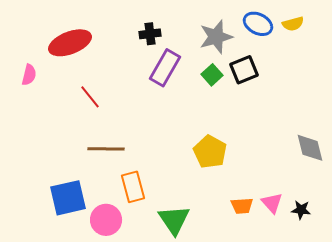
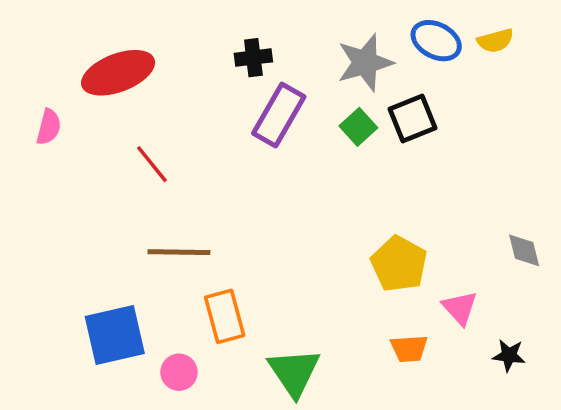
gray diamond: (310, 148) -> (524, 250), size x0.7
yellow pentagon: (210, 152) -> (399, 264), moved
pink triangle: (272, 203) -> (460, 308), moved
pink circle: (106, 220) -> (179, 372), size x0.7

